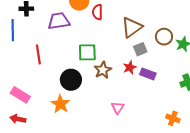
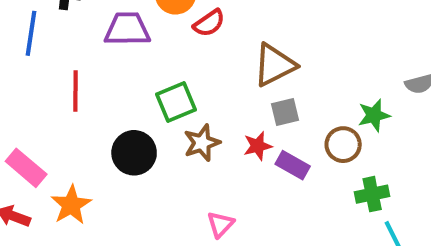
red semicircle: (97, 12) -> (209, 23), turned -133
brown circle: (164, 37) -> (343, 145), moved
green square: (87, 52) -> (176, 102), turned -30
orange star: (60, 104) -> (71, 205), moved

